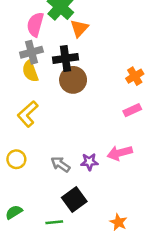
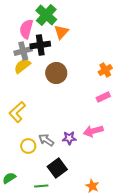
black cross: (65, 58) -> (40, 45), moved
yellow semicircle: (30, 71) -> (22, 66), turned 72
yellow L-shape: (28, 114) -> (17, 112), moved
yellow circle: (16, 159) -> (28, 146), moved

